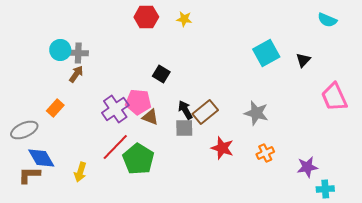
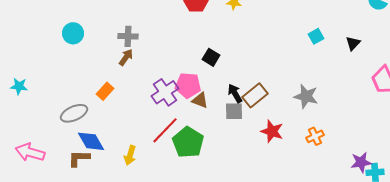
cyan circle: (60, 50) -> (73, 33), moved
cyan square: (266, 53) -> (316, 36), size x0.6
purple star: (307, 167) -> (361, 162), moved

